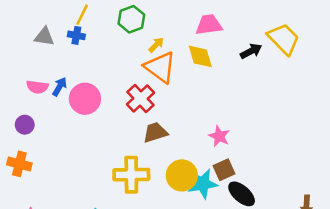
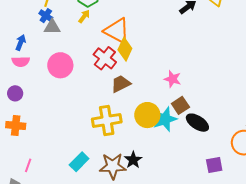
blue cross: (76, 35) -> (46, 16), turned 32
gray triangle: (44, 37) -> (52, 27), moved
yellow arrow: (156, 45) -> (84, 16), moved
yellow diamond: (200, 56) -> (125, 49), moved, turned 50
blue arrow: (60, 87) -> (21, 42), moved

